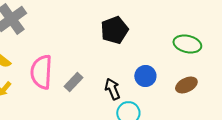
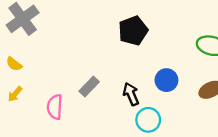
pink semicircle: (41, 72) -> (55, 107), moved, size x0.7

